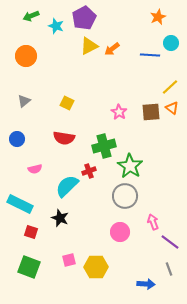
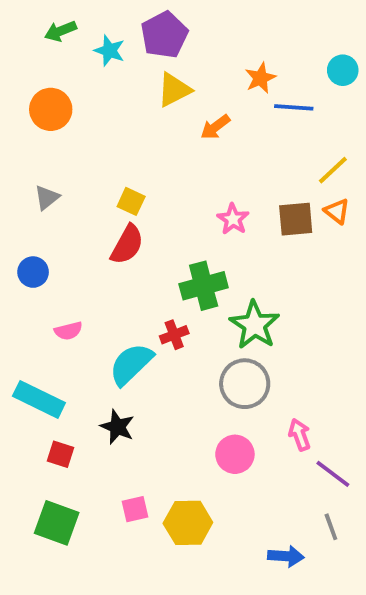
orange star: (158, 17) -> (260, 78), moved
cyan circle: (171, 43) -> (343, 70), moved
orange arrow: (112, 49) -> (215, 127), moved
red semicircle: (64, 138) -> (127, 245), moved, turned -70

